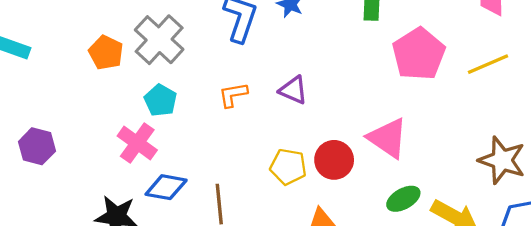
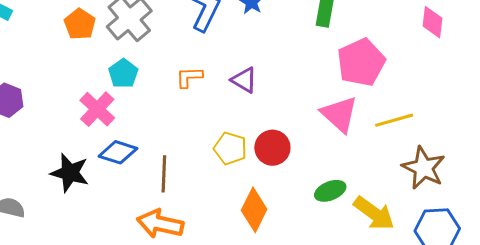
yellow line: (488, 64) -> (394, 120), moved
pink triangle: (388, 138) -> (339, 114), moved

